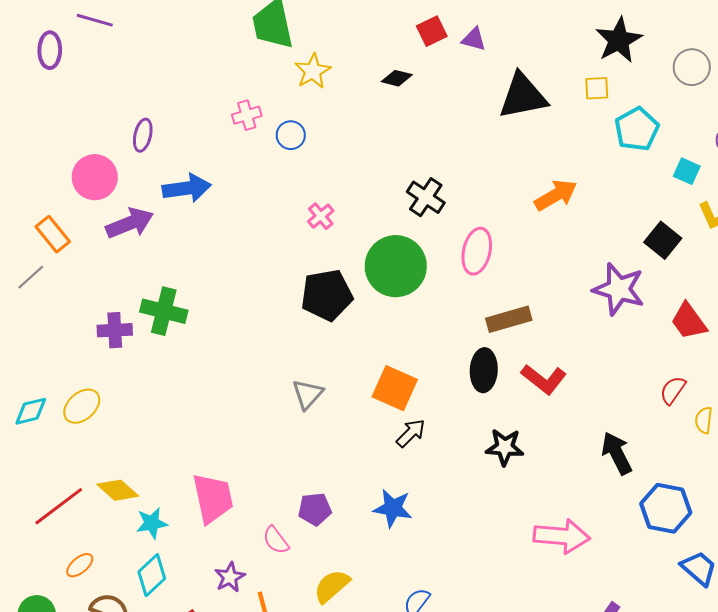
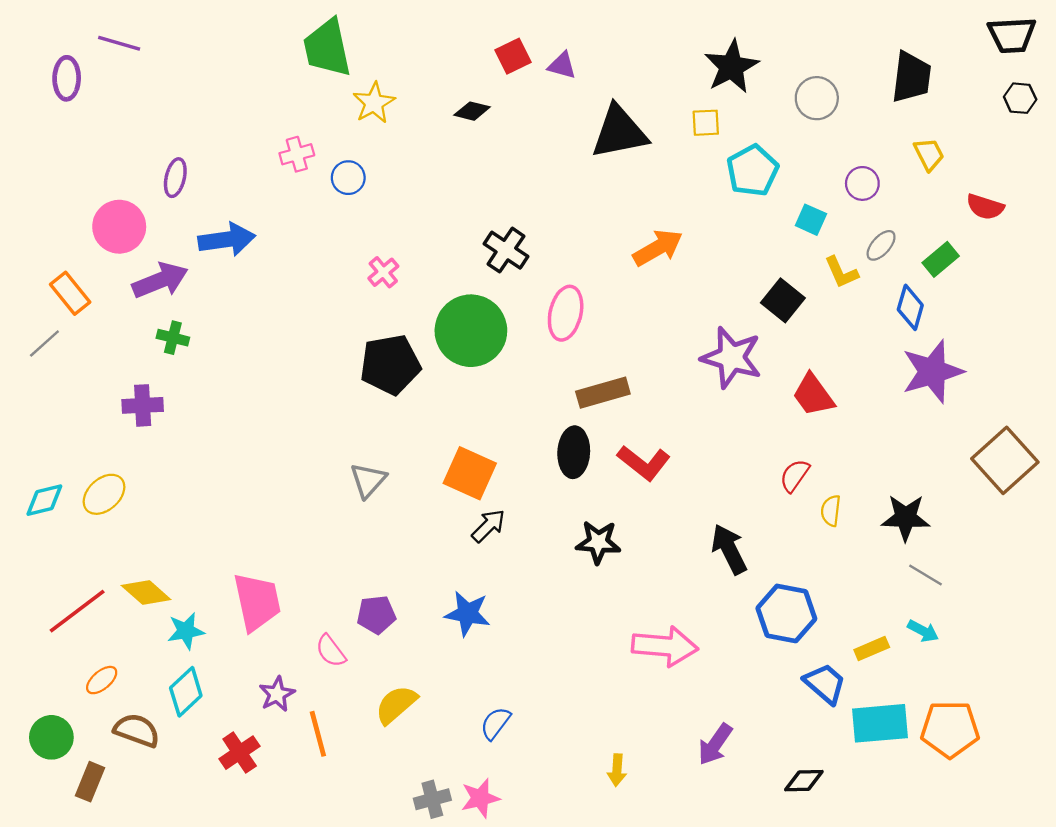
green cross: (164, 311) -> (173, 338), moved, size x0.6

